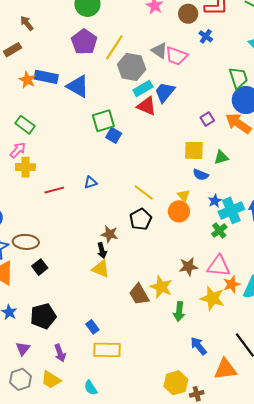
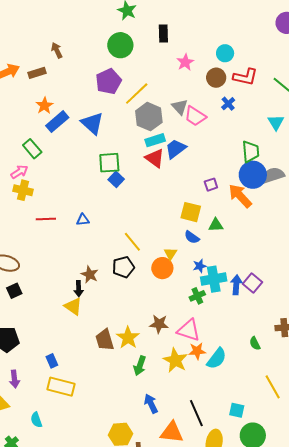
blue rectangle: (46, 77) -> (57, 122), moved, turned -65

